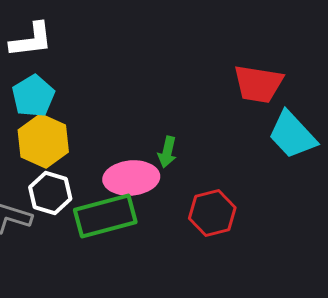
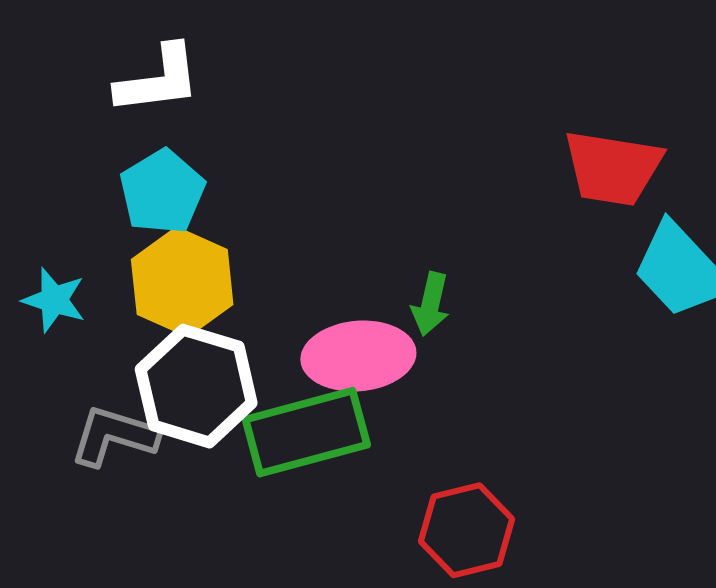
white hexagon: (50, 193) -> (196, 386), size x1.4
red hexagon: (212, 213) -> (467, 530), moved

